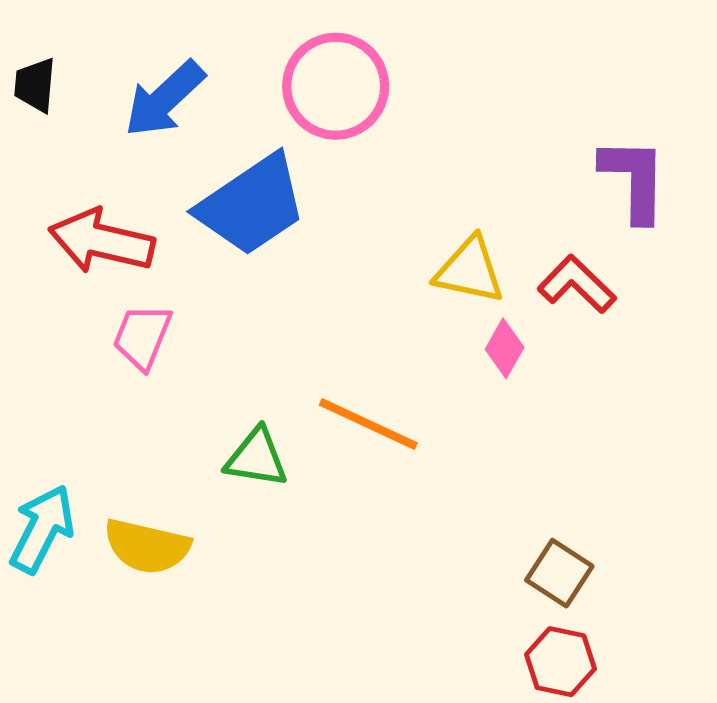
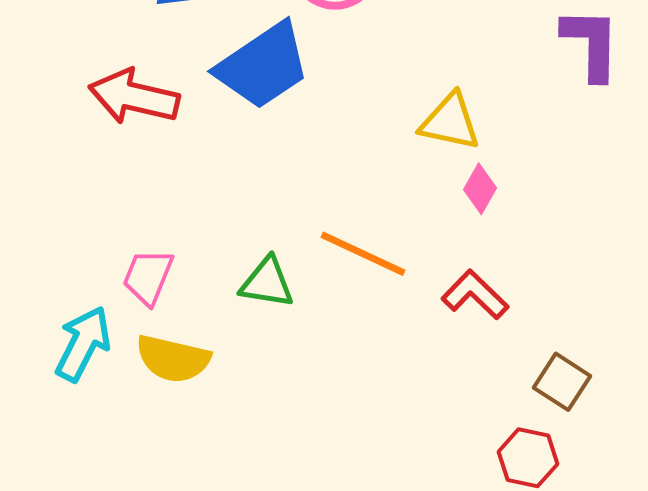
red L-shape: (577, 284) -> (475, 295), moved
pink trapezoid: (142, 337) -> (148, 277), moved
brown square: (559, 573) -> (562, 382), moved

